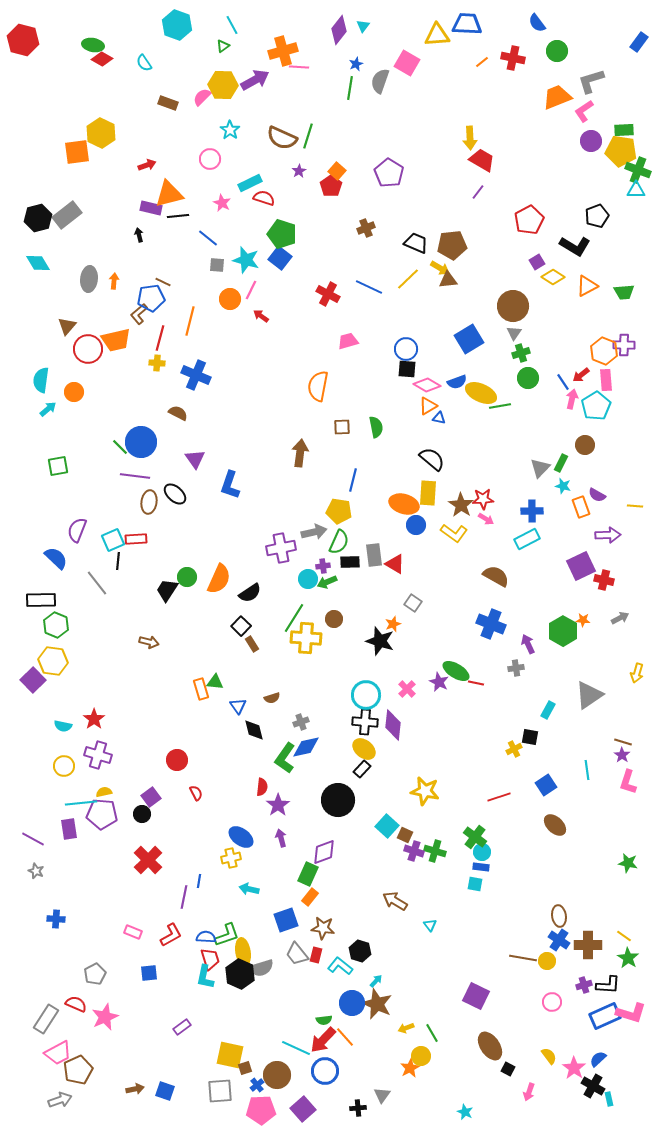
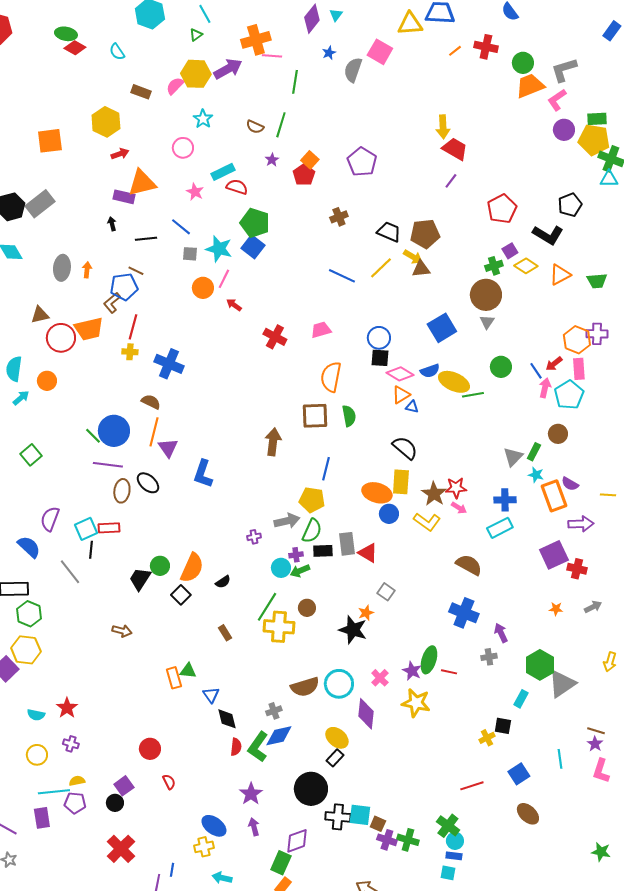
green circle: (557, 51) -> (523, 63), moved
green line: (350, 88) -> (295, 82), moved
yellow hexagon: (101, 133) -> (106, 122), moved
brown semicircle: (282, 138) -> (255, 127), size x0.6
black line: (178, 216) -> (146, 239), moved
red cross: (328, 294) -> (275, 337), moved
orange line: (190, 321) -> (154, 432), moved
brown triangle: (67, 326) -> (40, 315), turned 36
green cross: (521, 353) -> (494, 266), moved
orange semicircle: (318, 386) -> (331, 377), moved
brown square: (342, 427) -> (315, 416), size x1.6
green square: (58, 466) -> (31, 455), turned -30
orange rectangle: (581, 507) -> (554, 496), size x1.4
purple cross: (281, 548) -> (254, 537), size x0.5
black semicircle: (250, 593) -> (223, 582), size x0.7
black square: (241, 626) -> (181, 595), moved
green hexagon: (563, 631) -> (540, 665), moved
green ellipse: (456, 671) -> (429, 660), turned 76
brown semicircle: (272, 698) -> (305, 687), moved, size x1.8
black cross: (365, 722) -> (338, 817), moved
purple cross: (98, 755) -> (71, 744), size x0.6
red semicircle: (262, 787) -> (236, 747), moved
yellow star: (425, 791) -> (416, 703), moved
purple pentagon: (102, 814) -> (75, 803), size x0.7
cyan square: (387, 826) -> (360, 815), turned -35

